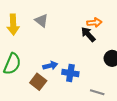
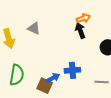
black arrow: (88, 34) -> (80, 31), turned 35
blue arrow: (50, 66) -> (53, 78), moved

